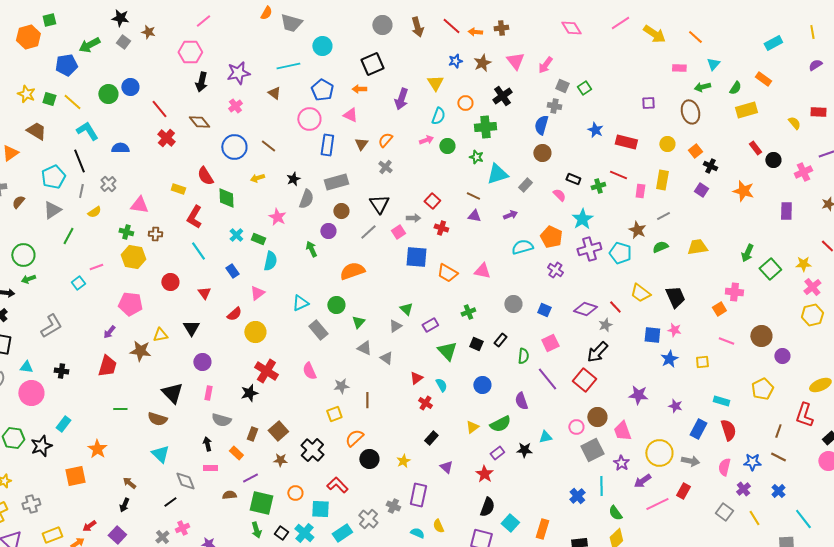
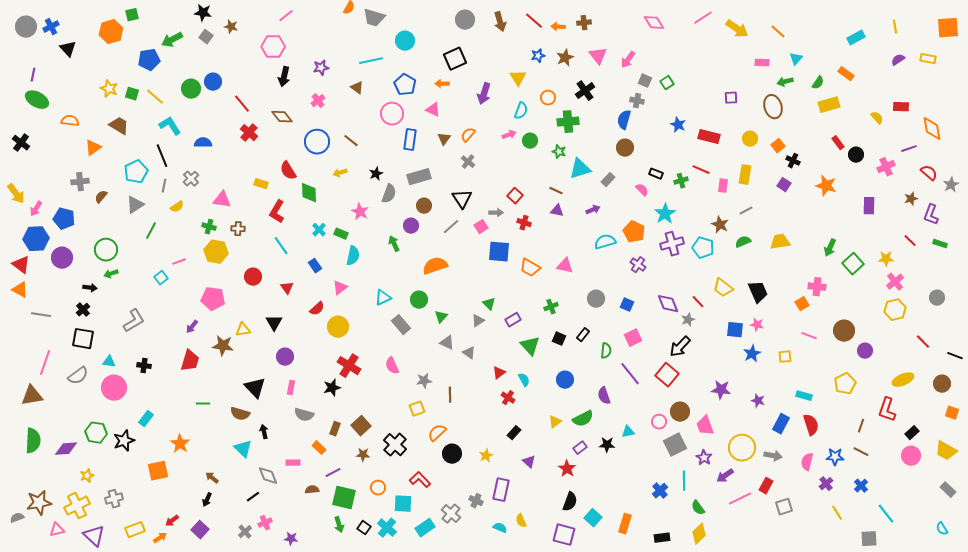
purple star: (238, 73) -> (321, 68), size x0.7
purple diamond: (585, 309) -> (668, 304), turned 50
black arrow: (207, 444) -> (264, 432), moved
gray square: (724, 512) -> (784, 507), moved, turned 36

